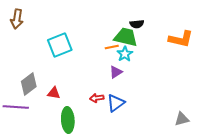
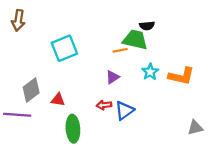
orange L-shape: (181, 39) -> (181, 76), moved
cyan star: (125, 54) -> (150, 72), moved
purple triangle: (116, 72) -> (113, 77), moved

